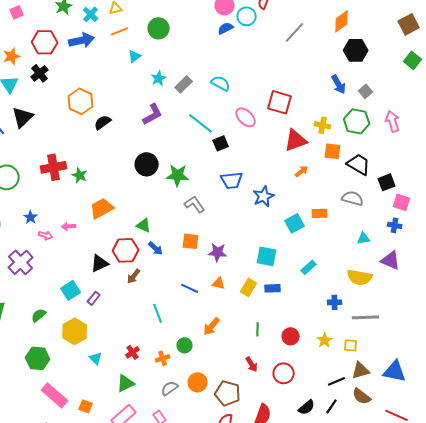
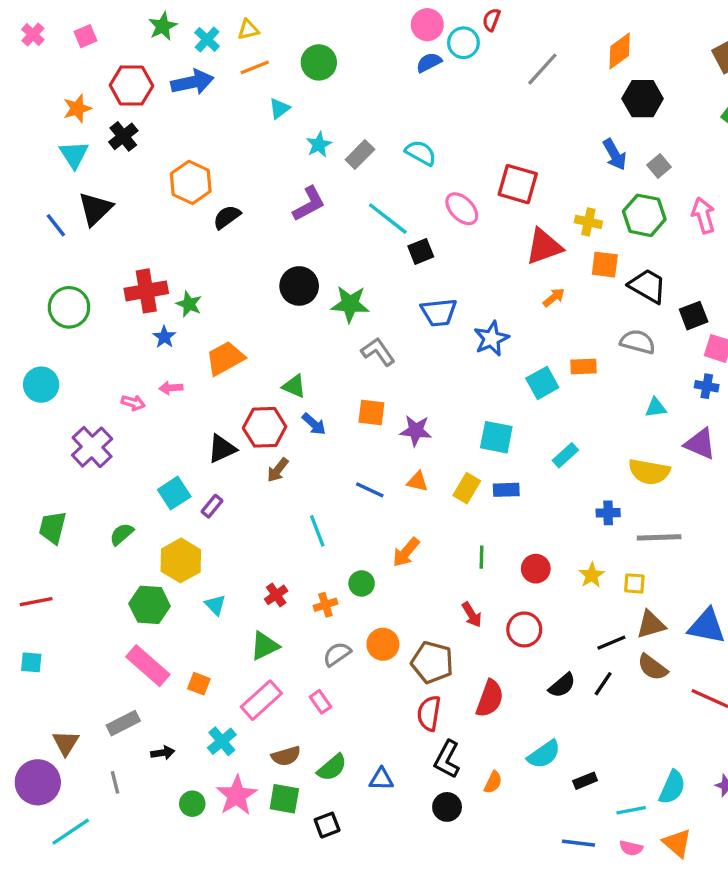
blue star: (31, 217) -> (164, 337), moved
green hexagon: (38, 358) -> (150, 605), moved

